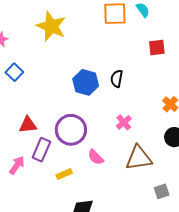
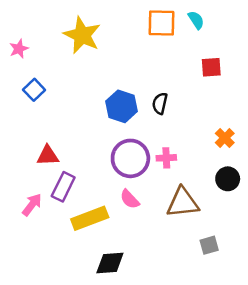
pink cross: (124, 122) -> (166, 158), turned 35
purple circle: (71, 130) -> (130, 158), moved
yellow rectangle: (64, 174) -> (90, 218), size x1.8

